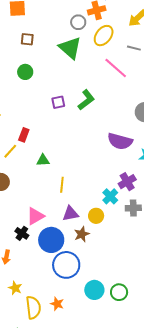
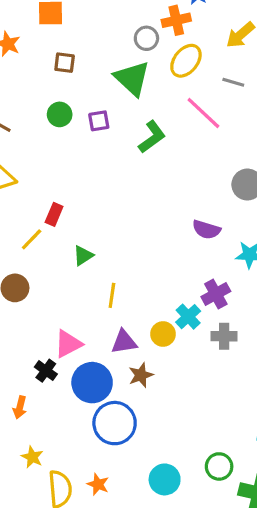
green L-shape: (86, 100) -> (152, 137), moved
purple square: (58, 102) -> (99, 121), moved
purple semicircle: (120, 141) -> (206, 230), size x0.7
green triangle: (43, 160) -> (83, 256), turned -32
yellow circle: (96, 216) -> (163, 334), moved
cyan circle: (94, 290) -> (165, 479), moved
green circle: (119, 292) -> (219, 466), moved

